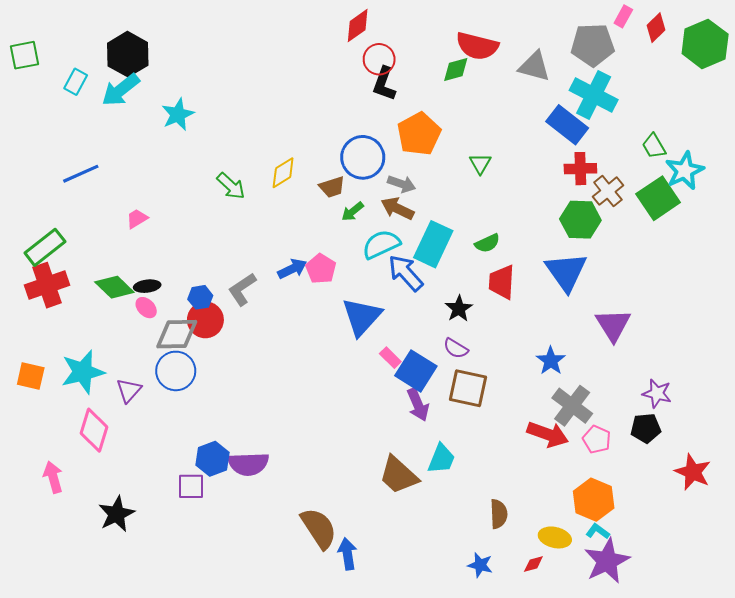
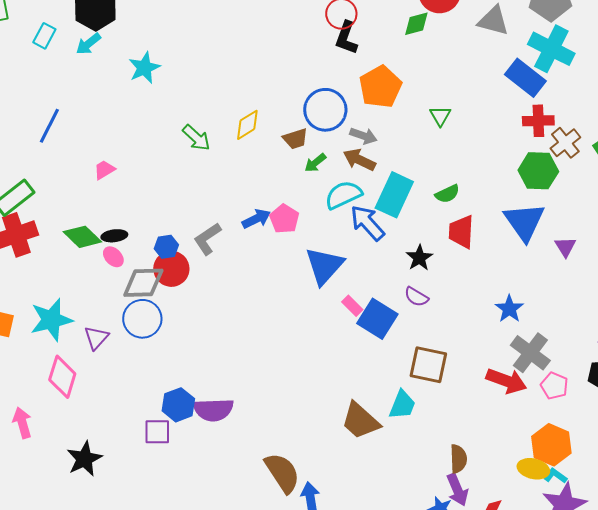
cyan arrow: (121, 90) -> (88, 44), size x0.7
blue line: (81, 174) -> (49, 126), turned -39
purple triangle: (613, 325) -> (565, 247), moved, size x0.6
brown square: (468, 388) -> (428, 365), moved
purple arrow: (418, 405) -> (457, 490), moved
yellow ellipse: (555, 537) -> (533, 469), moved

